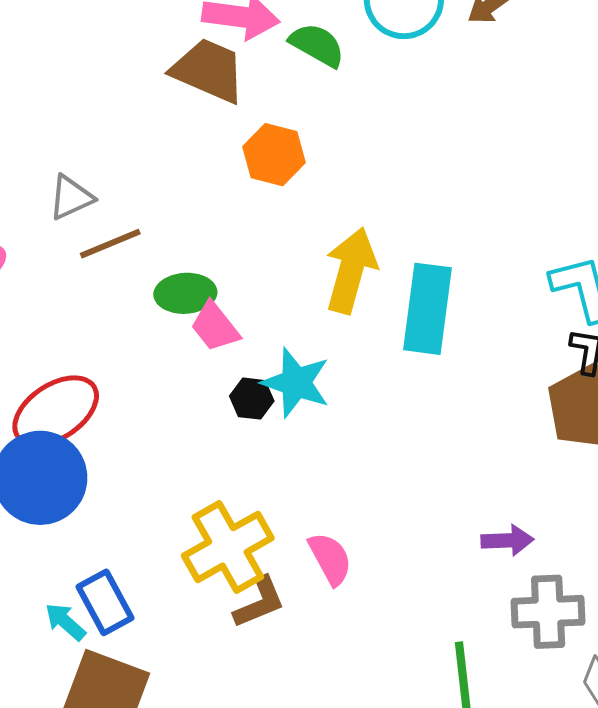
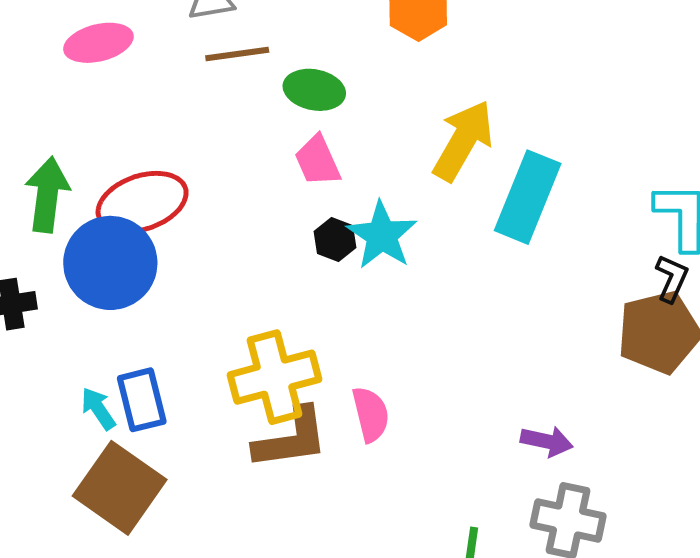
green ellipse: (185, 293) -> (314, 90), moved
brown L-shape: (259, 602) -> (291, 439), size x1.4

